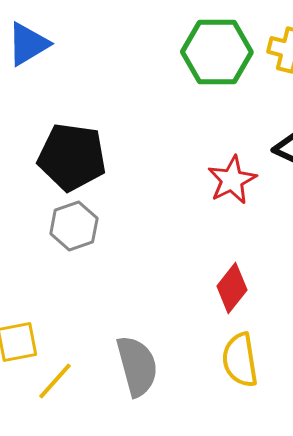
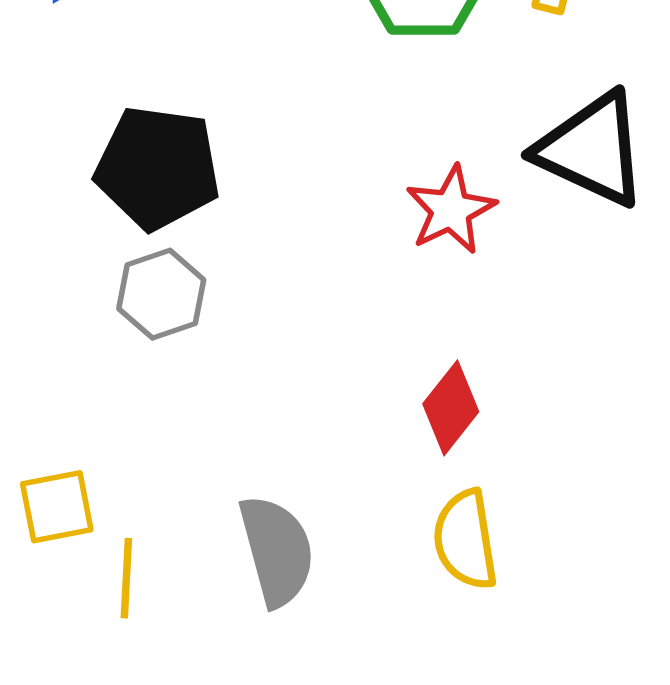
yellow line: (55, 381) -> (126, 578), turned -39

